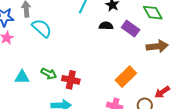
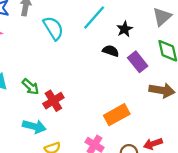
cyan semicircle: (42, 28) -> (53, 28), moved
red cross: (71, 80) -> (53, 101), turned 30

